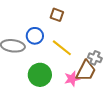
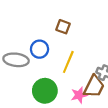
yellow line: (62, 48) -> (68, 62), turned 75

